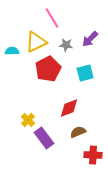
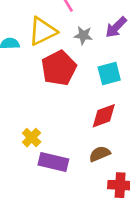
red diamond: (69, 108) -> (104, 116), moved
purple rectangle: (44, 138) -> (53, 162), turned -40

